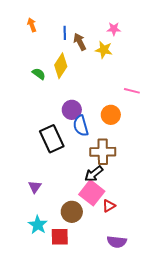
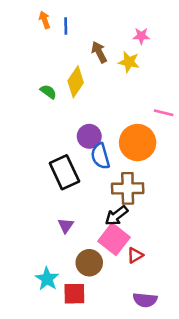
orange arrow: (32, 25) -> (45, 20), moved
blue line: (65, 33) -> (66, 26), moved
orange circle: (111, 115) -> (138, 143), size x1.5
purple triangle: (35, 187) -> (66, 226), moved

